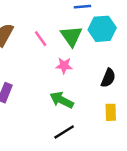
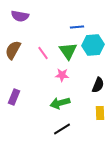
green arrow: (62, 100) -> (60, 103), turned -42

